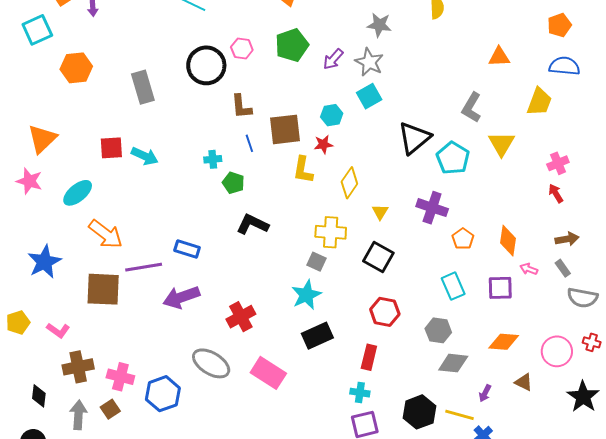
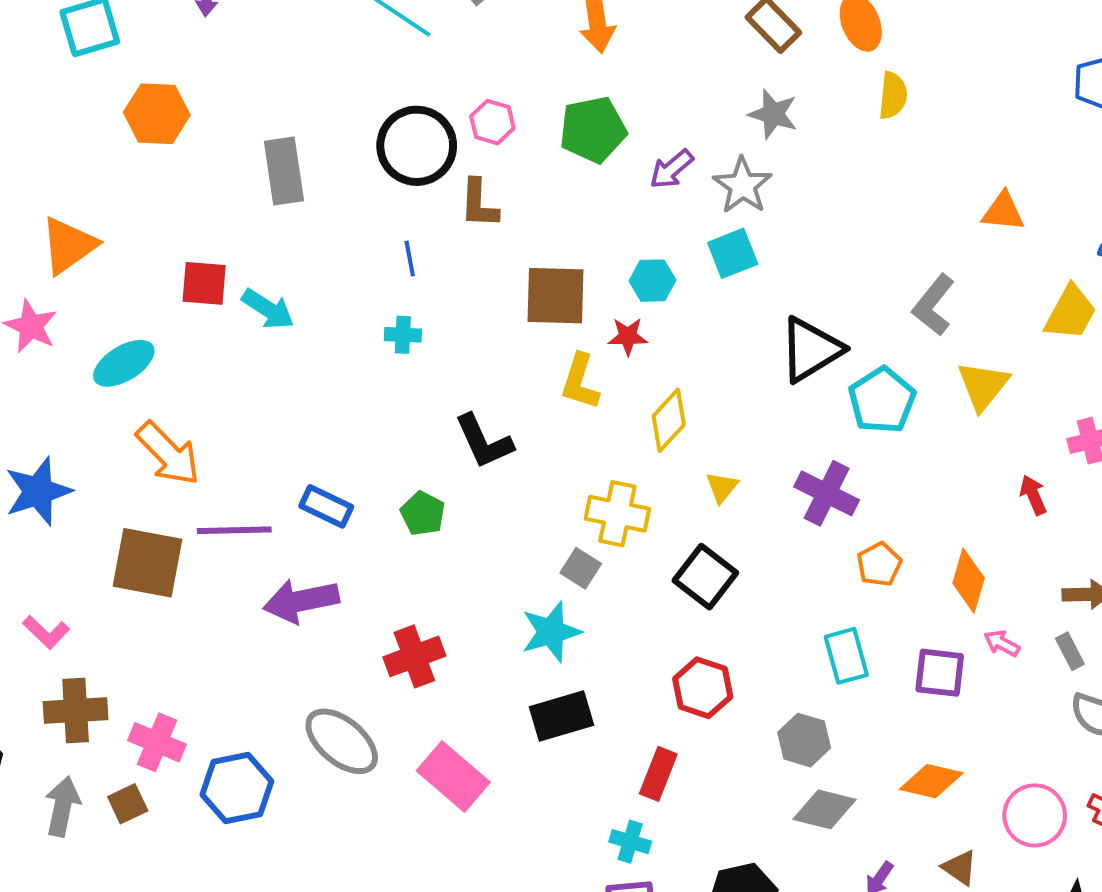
brown L-shape: (241, 107) -> (479, 204), moved
blue line: (249, 143) -> (410, 259), moved
green pentagon: (233, 183) -> (423, 513), moved
red arrow: (556, 193) -> (1033, 495), moved
black L-shape: (252, 224) -> (484, 441), moved, turned -148

